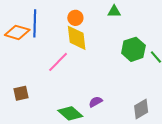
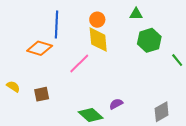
orange diamond: (17, 32) -> (40, 48), moved
green hexagon: (133, 49) -> (149, 40), moved

